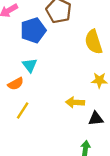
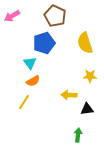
blue pentagon: (33, 30) -> (44, 43), moved
orange semicircle: (16, 84) -> (33, 81), moved

